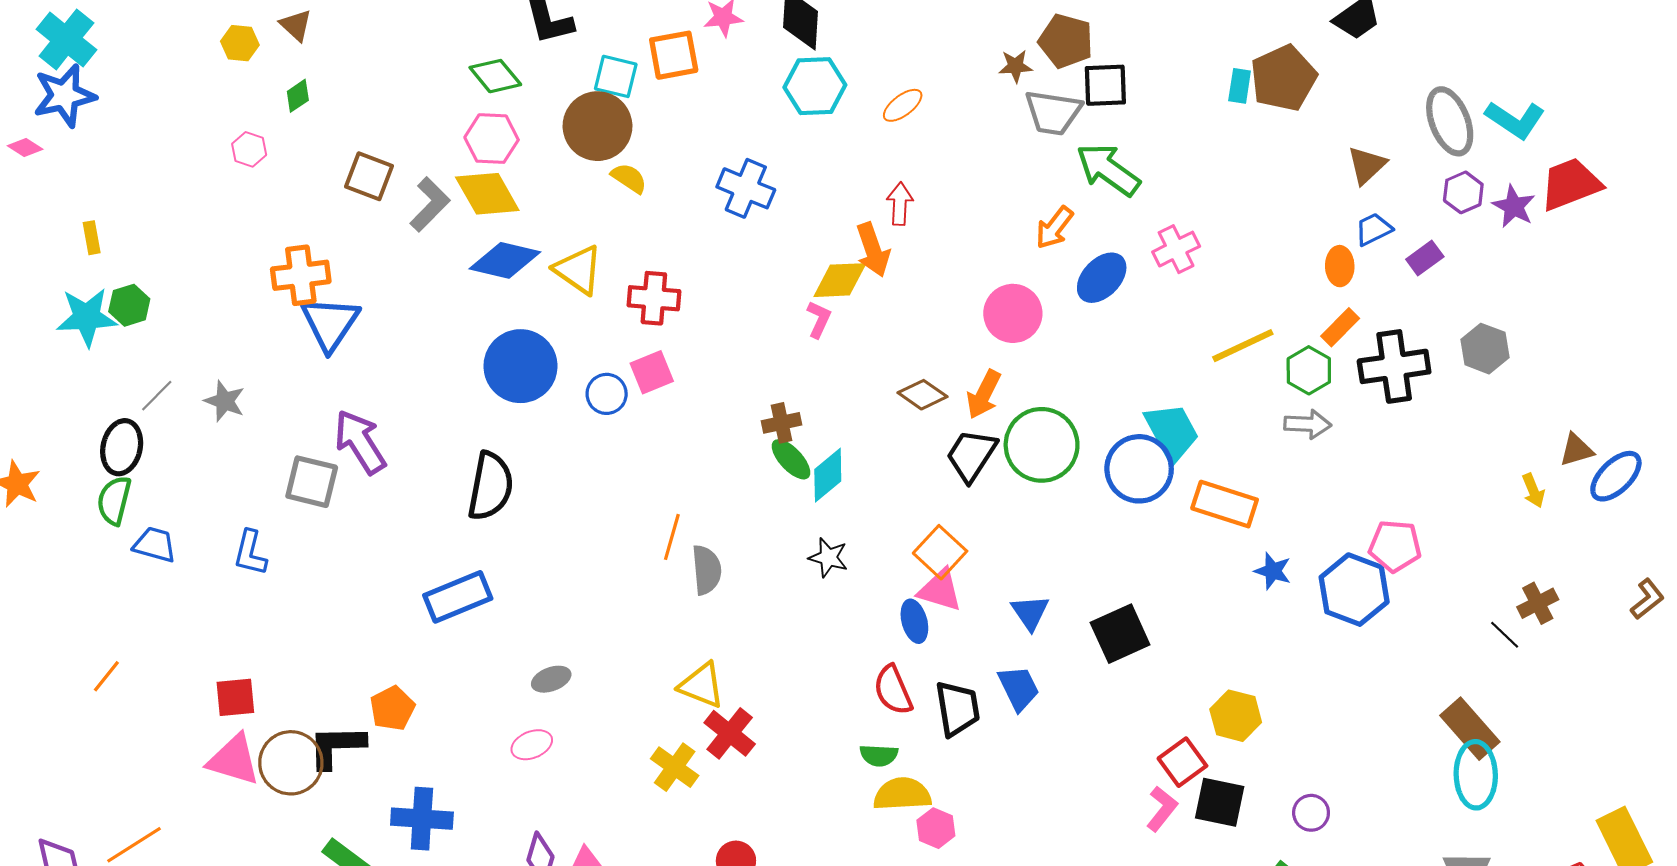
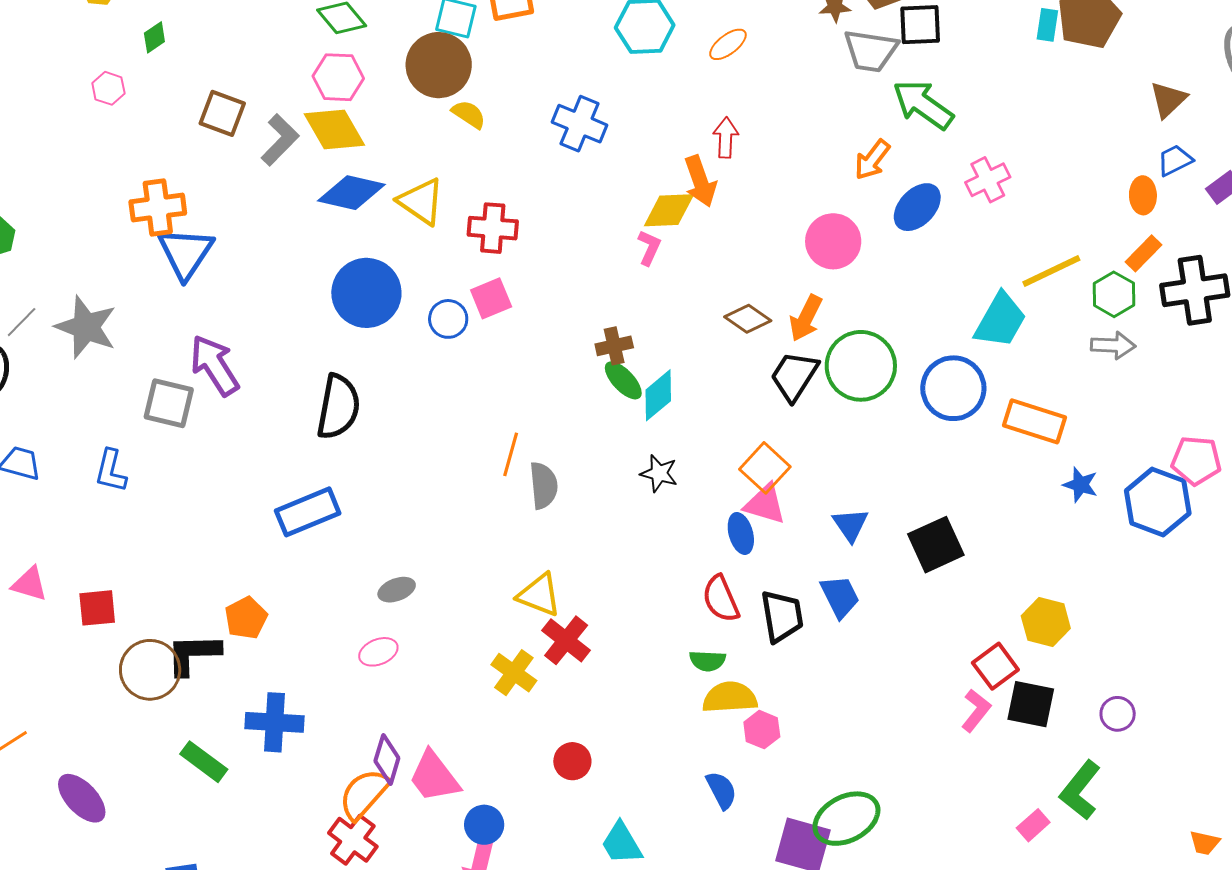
gray star: (225, 401) -> (86, 327), size x1.6
cyan trapezoid: (1172, 432) -> (1000, 320), moved, turned 58
pink triangle: (234, 760) -> (30, 584), moved, size x0.7

